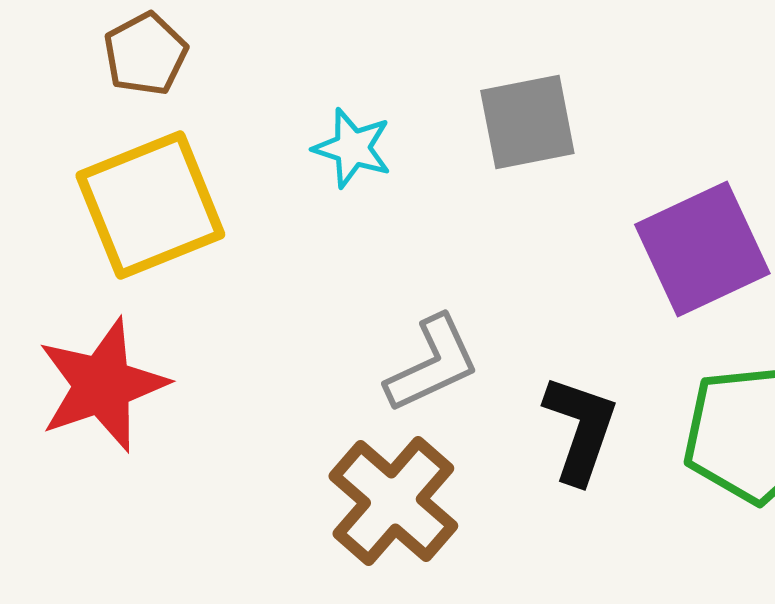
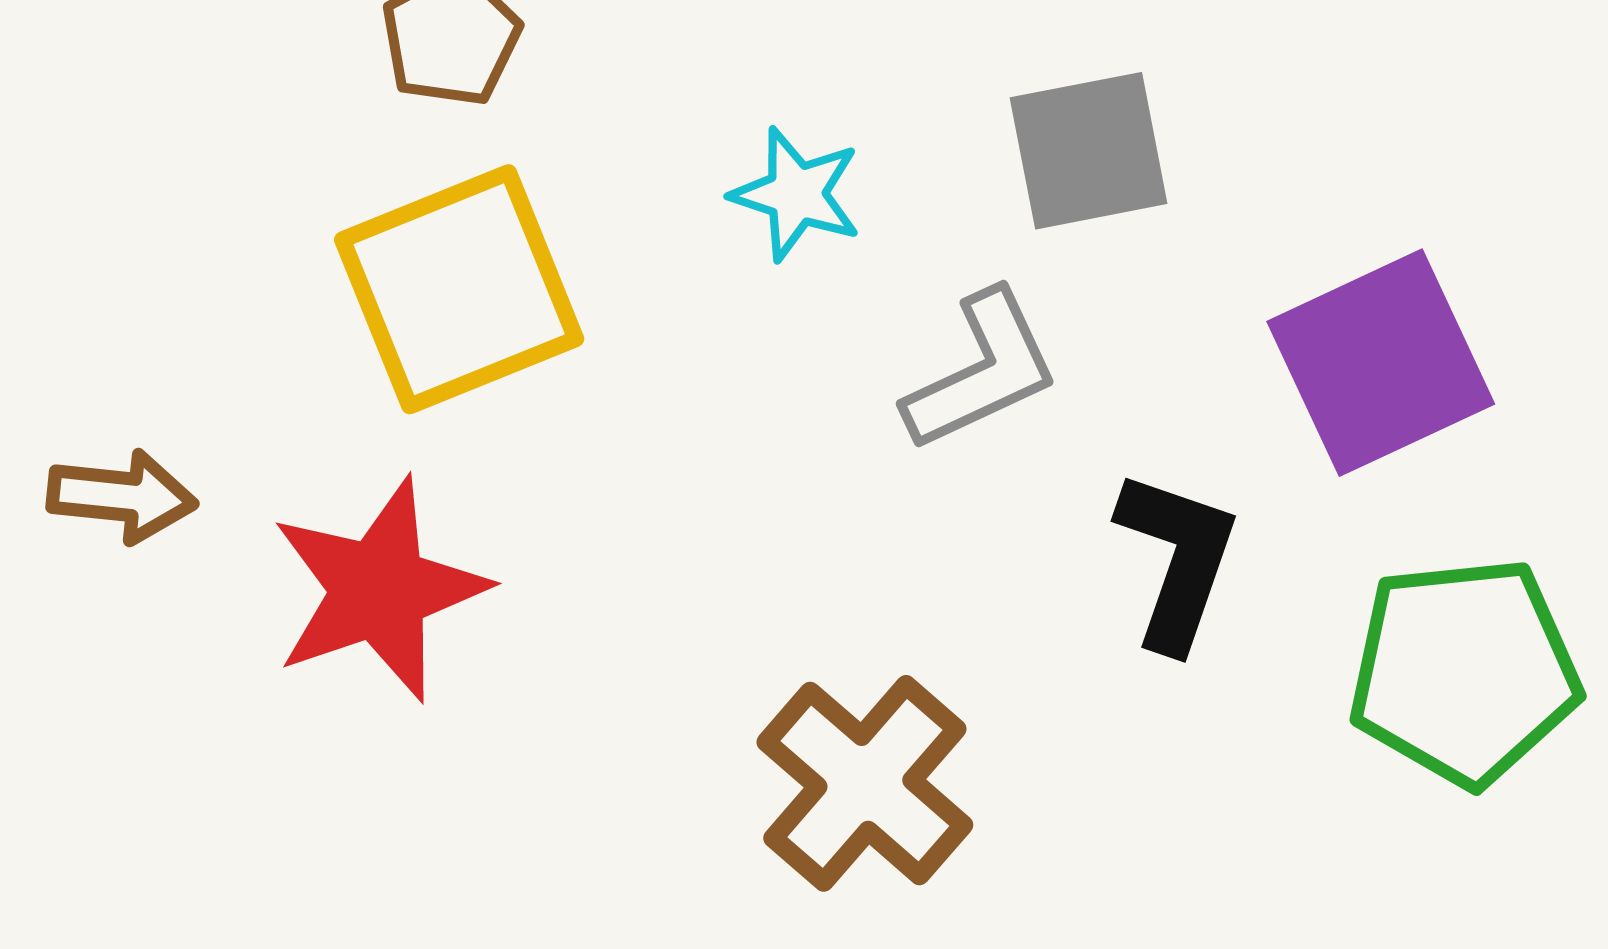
gray L-shape: (432, 364) -> (982, 371), moved
black L-shape: (580, 429) -> (1177, 560), moved

